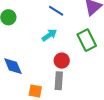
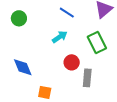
gray rectangle: (59, 81) -> (87, 78), moved

